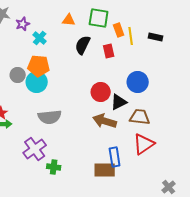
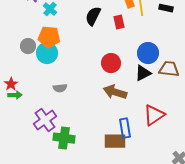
black triangle: (119, 102) -> (143, 73), moved
gray semicircle: (50, 117) -> (60, 88), size x0.6
brown trapezoid: (140, 117) -> (169, 69), moved
green cross: (54, 167) -> (64, 138), size x1.5

